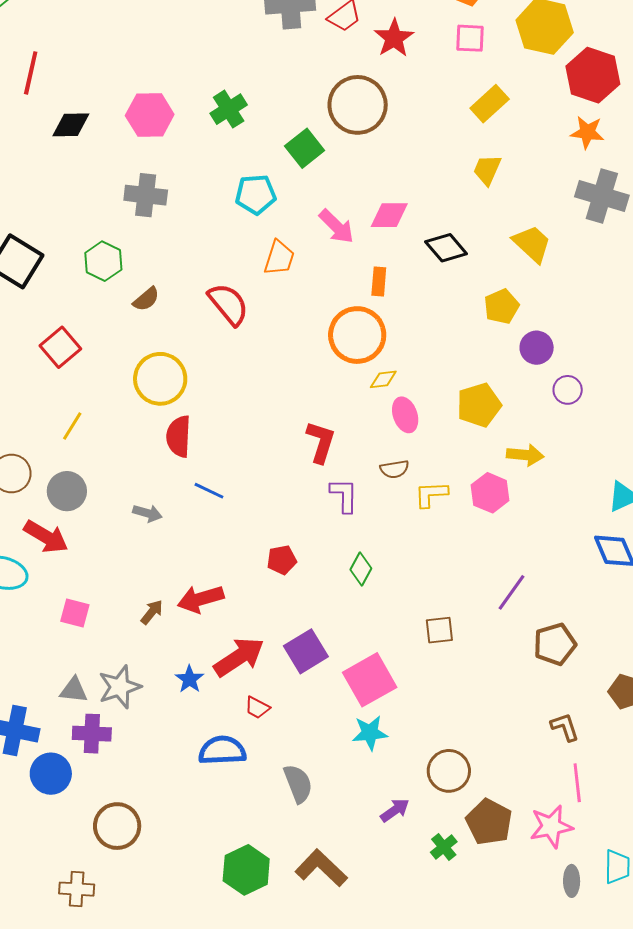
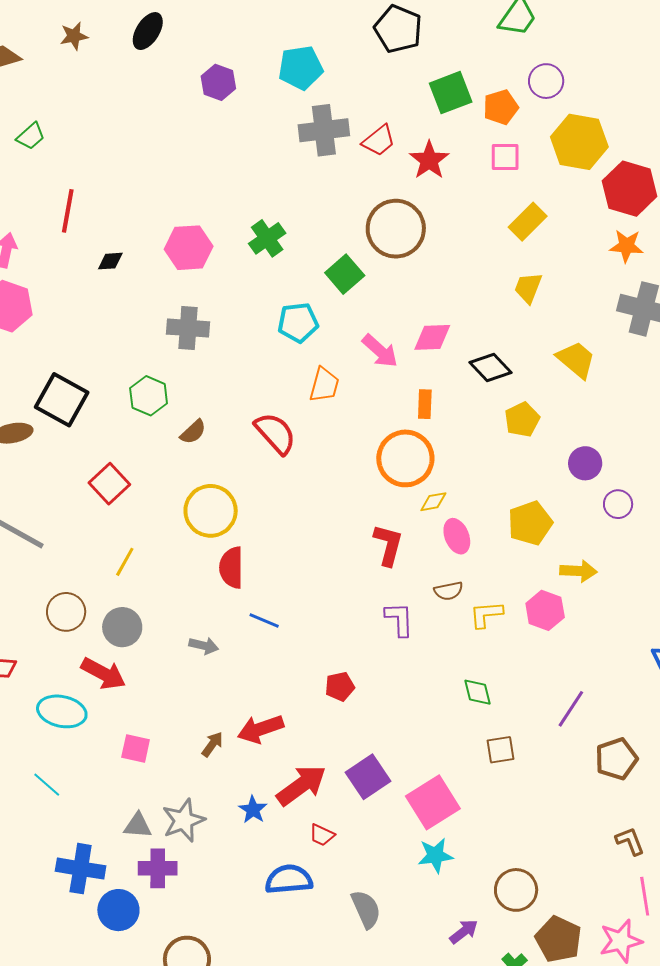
black diamond: (71, 125) -> (110, 261), size x0.7
yellow pentagon: (502, 306) -> (522, 419), moved
red L-shape: (321, 442) -> (388, 545), moved
green diamond: (361, 569) -> (477, 692), moved, turned -40

